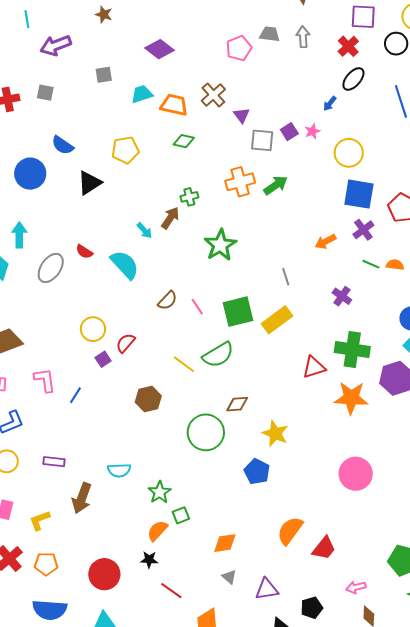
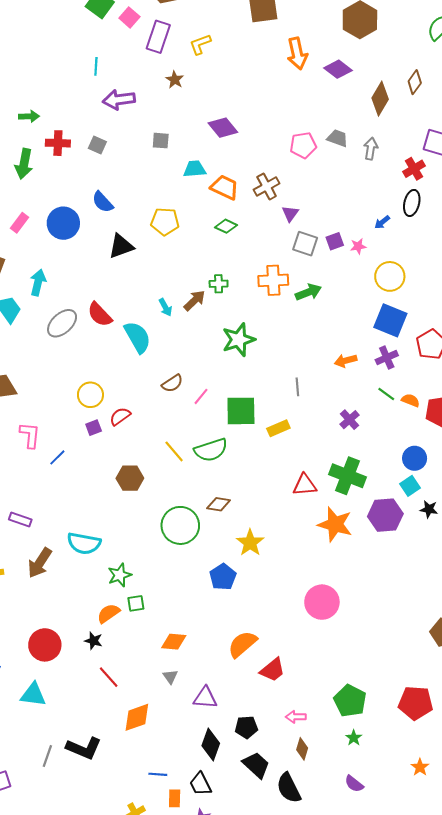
black ellipse: (353, 79) -> (412, 203), turned -40
red semicircle: (84, 252) -> (100, 315), size x1.5
pink line: (197, 307) -> (201, 396), turned 60
yellow rectangle: (277, 320) -> (278, 428), size x0.7
cyan semicircle: (119, 470) -> (84, 543), size x1.4

